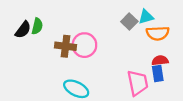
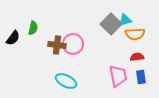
gray square: (129, 21) -> (111, 24), size x1.5
black semicircle: (23, 30) -> (13, 38), moved
blue rectangle: (158, 73) -> (141, 77), moved

